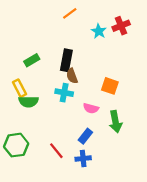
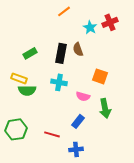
brown semicircle: (72, 76) -> (78, 49), moved
yellow rectangle: (19, 88) -> (19, 78), turned -42
red line: (56, 151) -> (52, 134), turned -35
blue cross: (83, 158) -> (76, 149), moved

